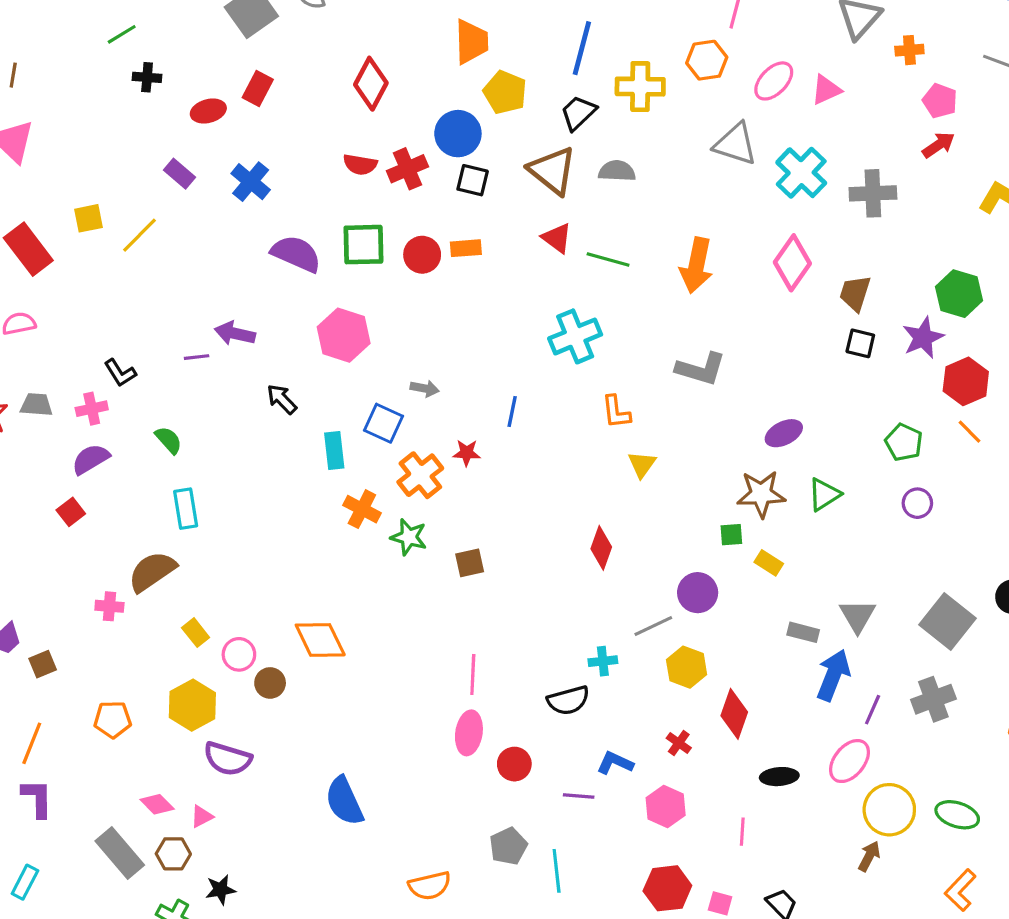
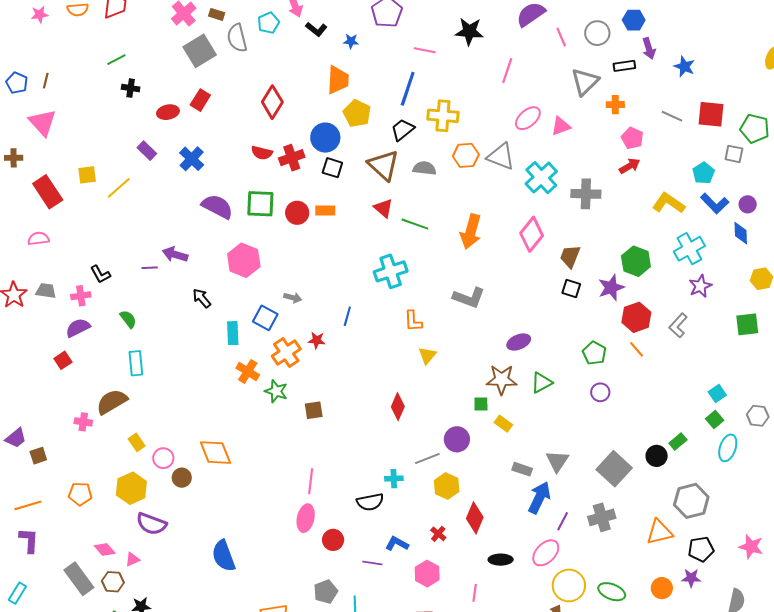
orange hexagon: (707, 60) -> (466, 155), moved
orange line: (32, 743) -> (28, 505), turned 48

